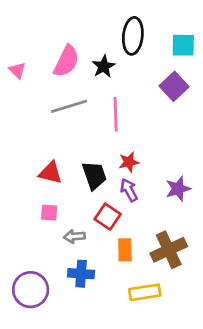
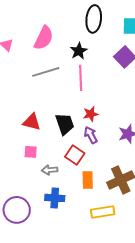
black star: (104, 66) -> (79, 51), moved

